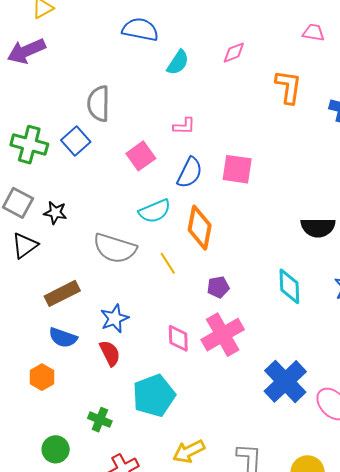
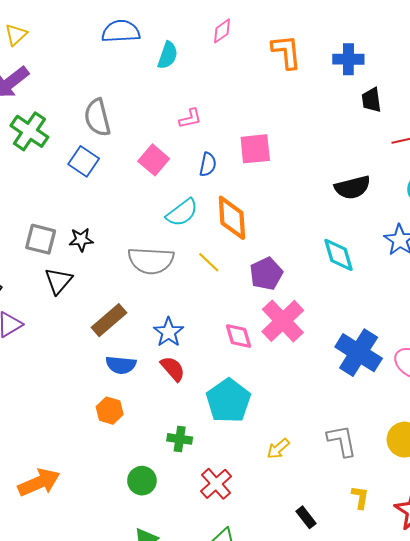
green cross: (29, 145) -> (29, 131), moved, turned 33
blue semicircle: (190, 173) -> (208, 164), size x0.7
purple pentagon: (218, 287) -> (266, 274), size x1.4
yellow arrow: (189, 451) -> (278, 449), size x0.7

